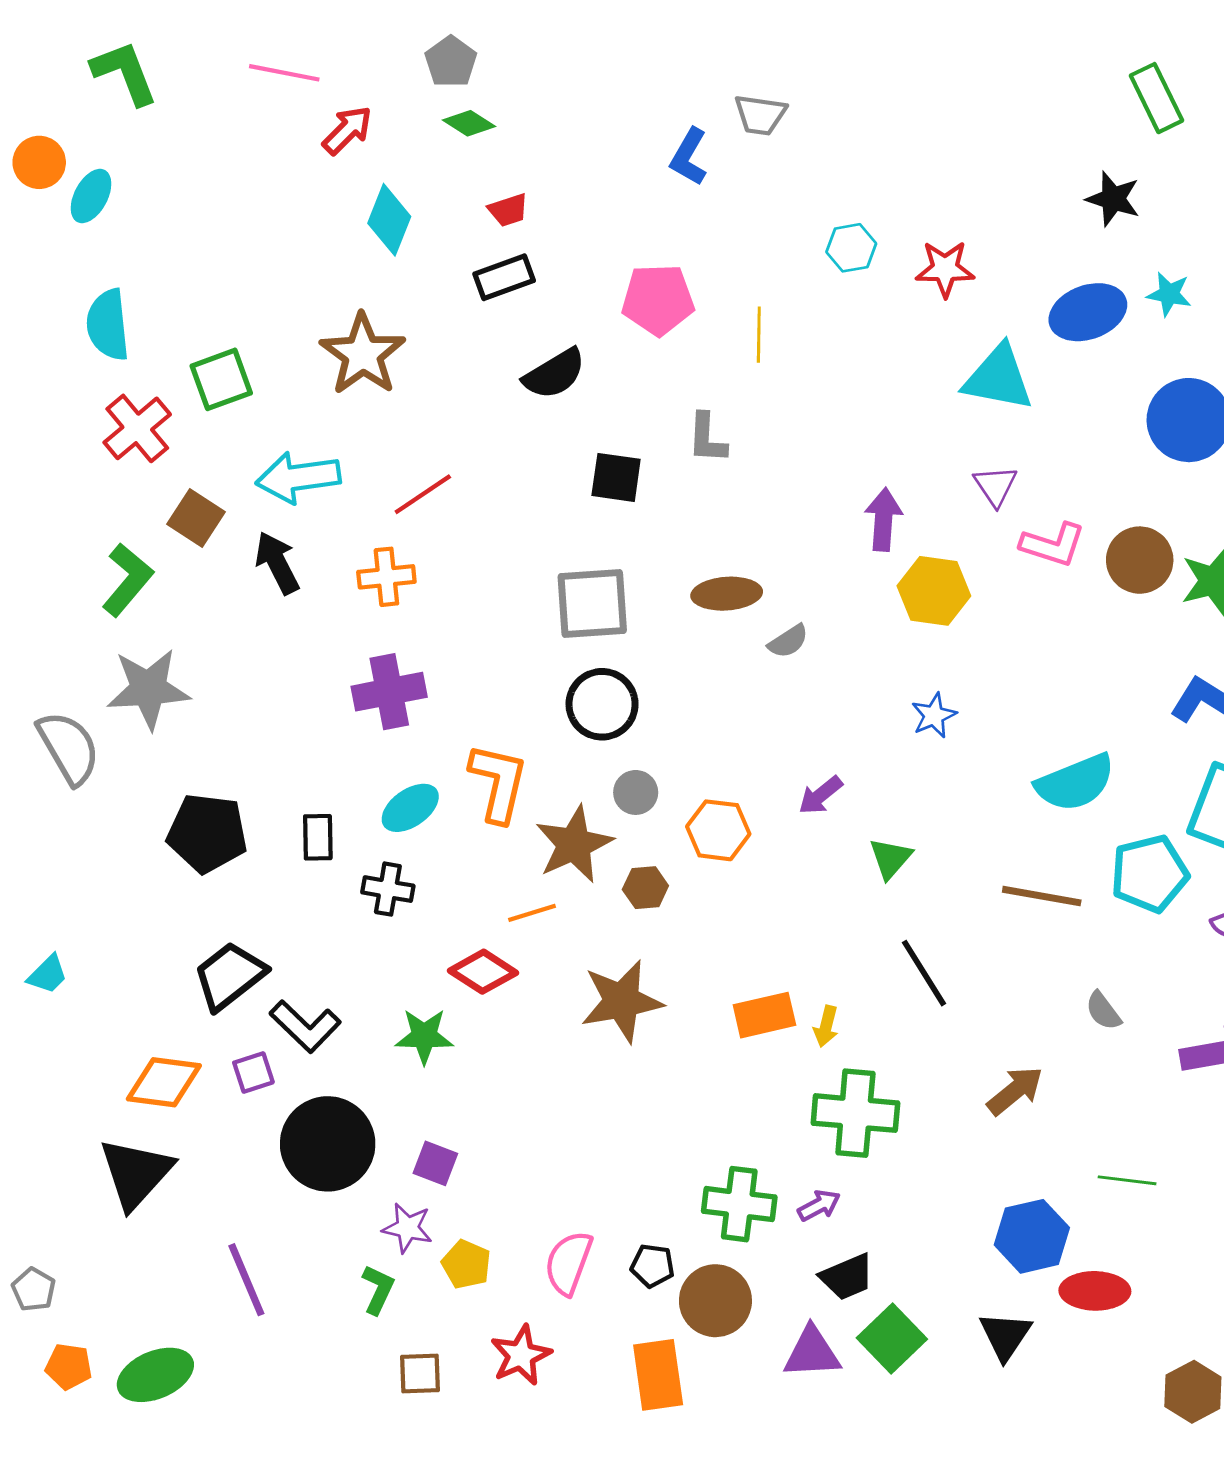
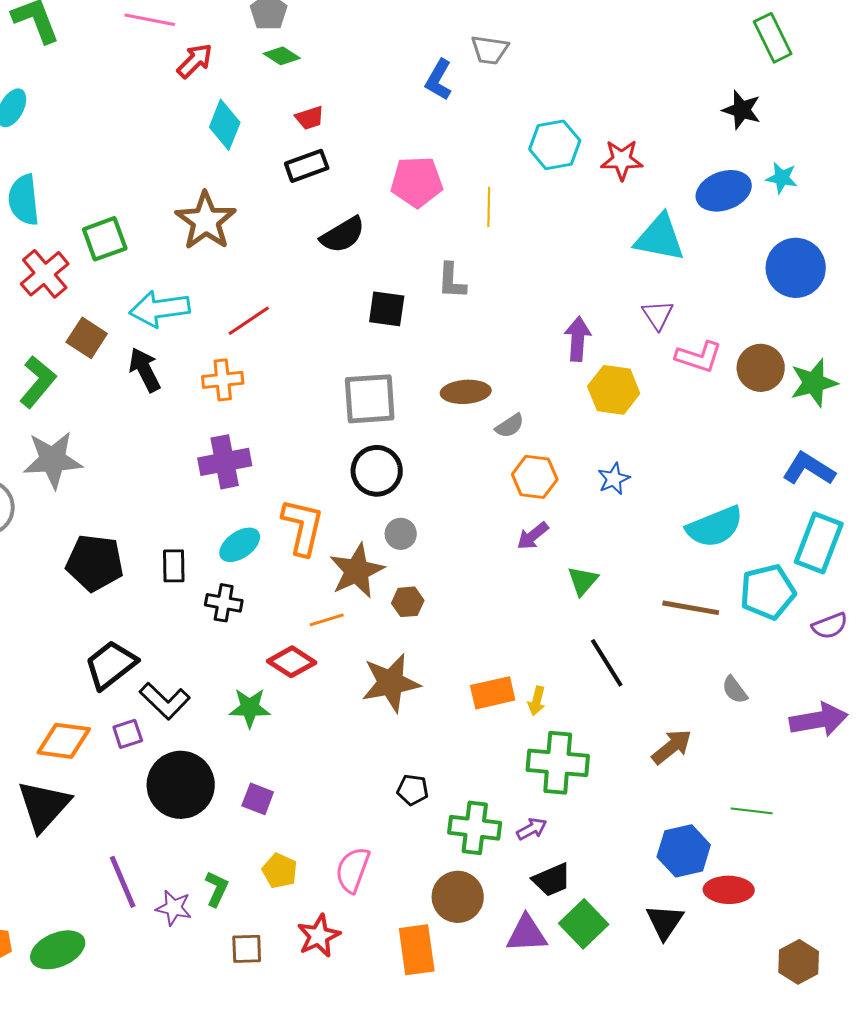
cyan hexagon: (851, 248) -> (555, 145), size x1.4
orange hexagon: (718, 830) -> (535, 477), moved
purple star: (407, 1228) -> (174, 908), moved
black pentagon: (652, 1266) -> (413, 790), moved

